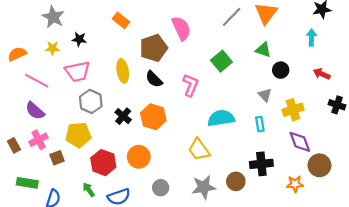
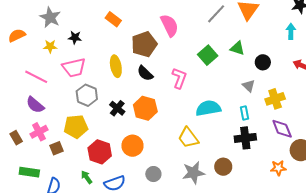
green triangle: (263, 50) -> (237, 48), moved
orange semicircle: (17, 54) -> (17, 35), moved
black cross: (261, 164) -> (245, 138), moved

